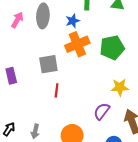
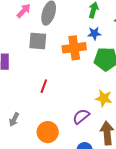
blue star: (73, 21) -> (94, 33), moved
gray square: (48, 64) -> (38, 41), moved

